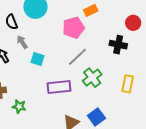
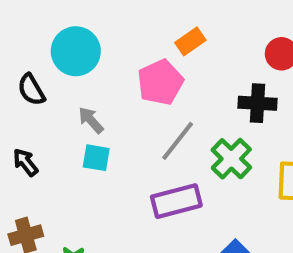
gray arrow: (22, 42) -> (91, 120), moved
green cross: (92, 78) -> (231, 159), moved
purple rectangle: (59, 87) -> (176, 201), moved

